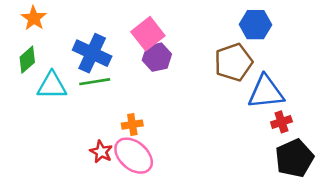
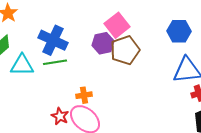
blue hexagon: (255, 25) -> (179, 31), moved
pink square: (148, 34) -> (117, 25), moved
brown pentagon: (233, 62) -> (125, 50), moved

